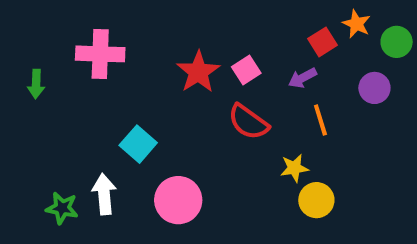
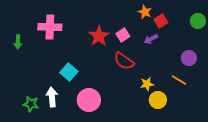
orange star: (356, 24) -> (145, 12), moved
purple circle: (374, 88) -> (189, 58), moved
orange line: (320, 120) -> (179, 80), moved, turned -42

